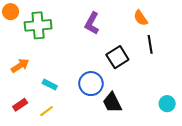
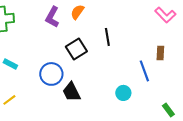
orange semicircle: (141, 18) -> (77, 12), moved, turned 70
cyan rectangle: (50, 85) -> (10, 64), moved

